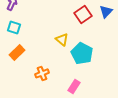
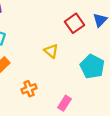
cyan pentagon: (82, 53) -> (92, 67), moved

